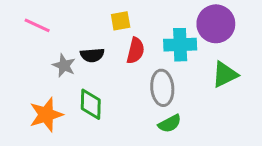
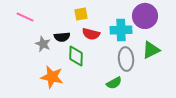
red semicircle: (135, 51) -> (91, 34), turned 90
gray ellipse: (162, 88) -> (126, 59), moved
green diamond: (91, 104) -> (76, 56), moved
orange star: (46, 115) -> (52, 77), moved, turned 30

